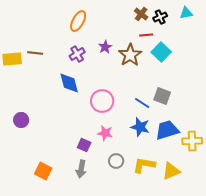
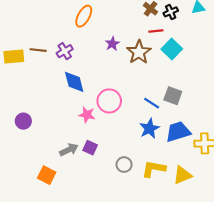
purple cross: (77, 54) -> (65, 51), moved
blue star: (140, 127) -> (149, 129), turned 30
pink star: (105, 133) -> (87, 115), moved
gray arrow: (81, 169) -> (69, 150), moved, turned -126

